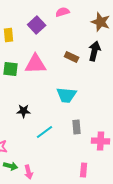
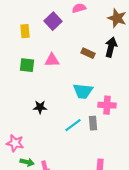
pink triangle: (36, 64) -> (52, 60), size x0.7
cyan line: (45, 132) -> (73, 125), moved
pink cross: (101, 141) -> (107, 105), moved

